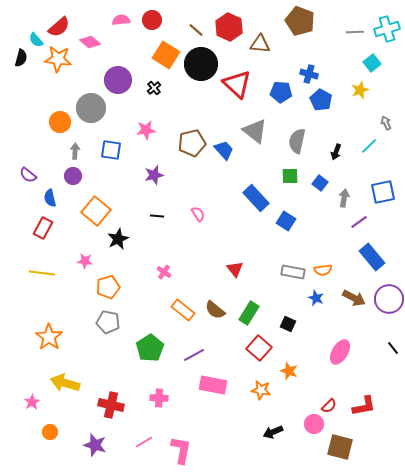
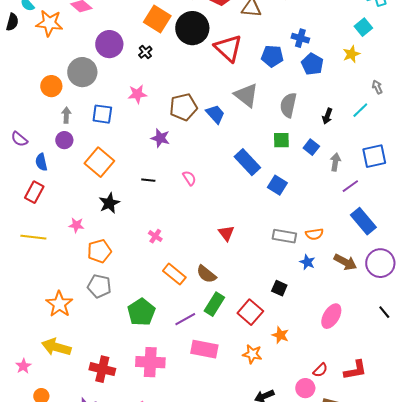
purple star: (154, 175) -> (160, 138), moved, turned 30
orange square: (96, 211) -> (99, 162), moved
green rectangle: (249, 313) -> (214, 304), moved
orange star: (49, 337) -> (59, 304), moved
pink cross: (159, 398) -> (150, 362), size x1.6

